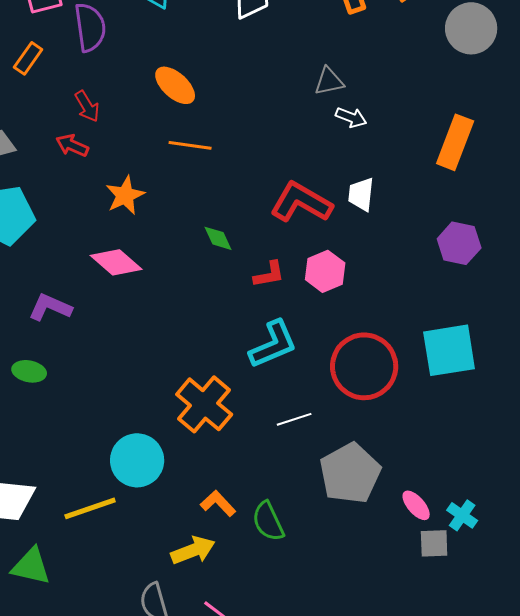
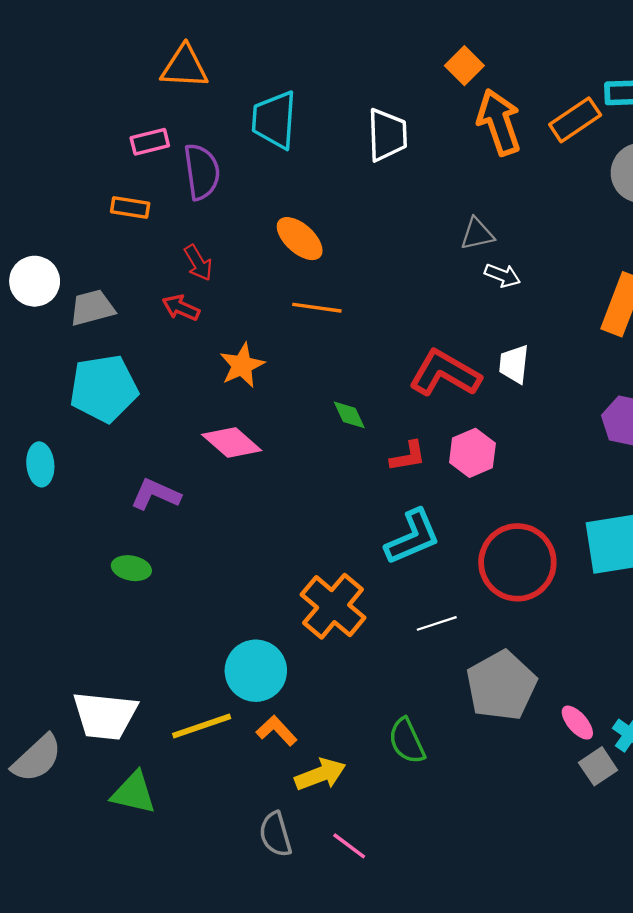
orange rectangle: (28, 58) -> (130, 207), turned 64
orange L-shape: (218, 503) -> (277, 731), moved
gray square: (434, 543) -> (598, 766), turned -32

